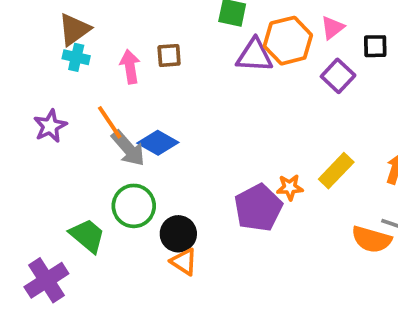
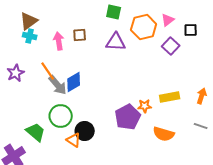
purple triangle: (254, 55) -> (116, 42), moved
blue diamond: (158, 143) -> (74, 82), turned -60
yellow rectangle: (336, 171) -> (170, 97), turned 36
orange semicircle: (372, 239) -> (164, 134), moved
orange triangle: (184, 262) -> (74, 140), moved

